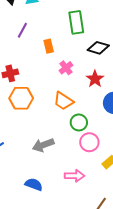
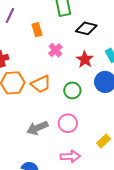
orange trapezoid: (63, 101) -> (41, 84), moved, turned -55
green circle: (79, 122) -> (72, 90), moved
pink circle: (89, 142) -> (68, 123), moved

